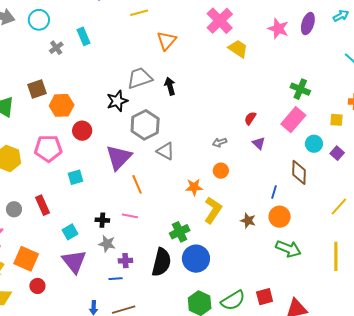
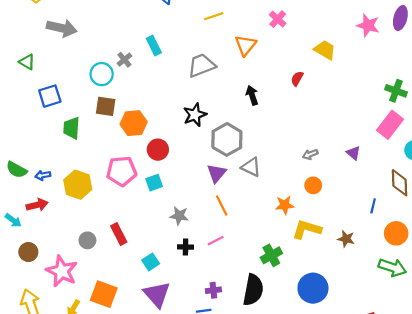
cyan circle: (39, 20) -> (102, 74), moved
pink cross: (220, 21) -> (278, 19), moved, size x0.6
gray trapezoid: (140, 78) -> (201, 65), moved
brown square: (37, 89) -> (106, 106), turned 30
red semicircle: (250, 118) -> (297, 79), moved
purple triangle: (119, 157) -> (216, 173), moved, size x0.7
cyan square: (75, 177) -> (154, 183), moved
yellow L-shape: (213, 210) -> (307, 229), turned -104
pink line: (130, 216) -> (216, 241), turned -35
orange circle: (280, 217) -> (396, 233), moved
gray star: (107, 244) -> (179, 216), moved
blue circle: (196, 259) -> (313, 288), moved

